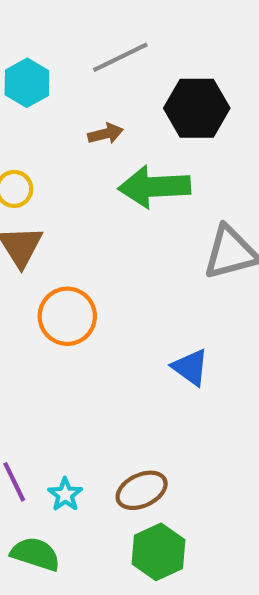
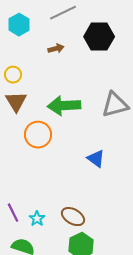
green arrow: (154, 187) -> (64, 106), moved
brown ellipse: (142, 490) -> (73, 217), turned 55

